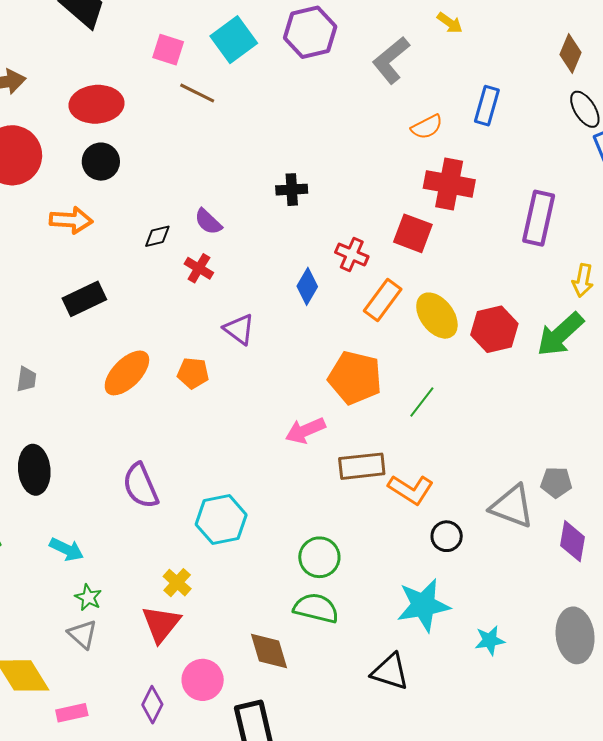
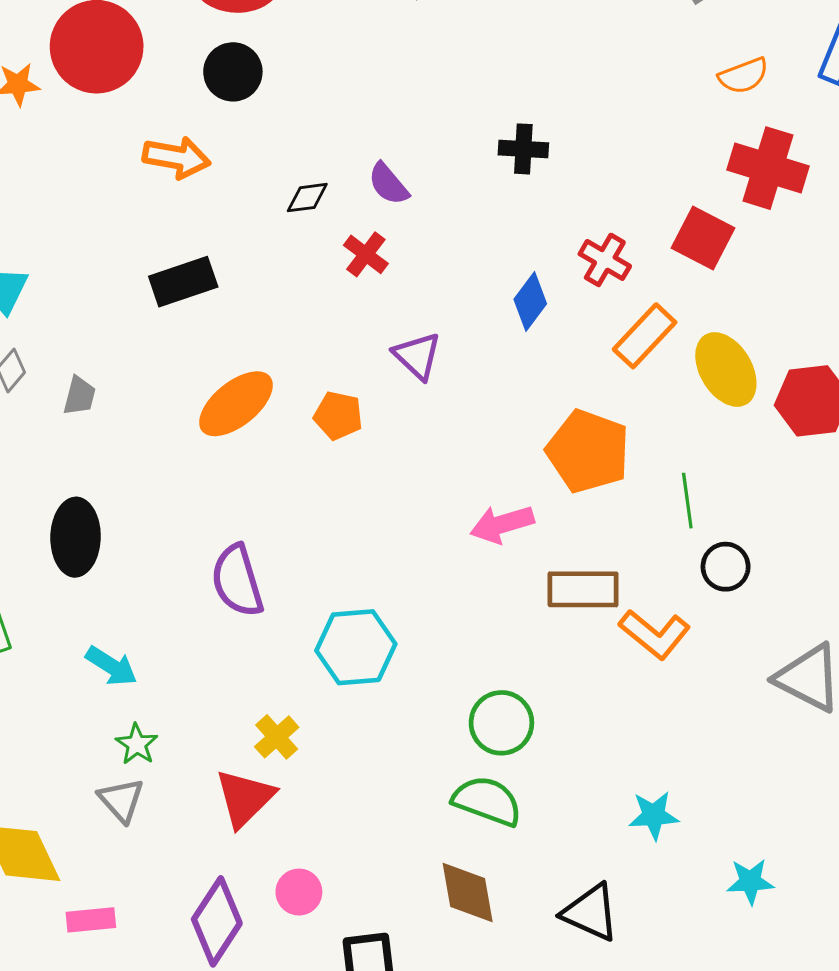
green line: (422, 402) -> (687, 501), turned -52
black circle: (447, 536) -> (726, 567), moved
cyan star: (423, 605) -> (654, 815), size x0.6
brown diamond: (269, 651) -> (468, 893), moved
pink circle: (203, 680) -> (299, 892), size x0.7
purple diamond: (152, 705) -> (217, 921), size x1.5

